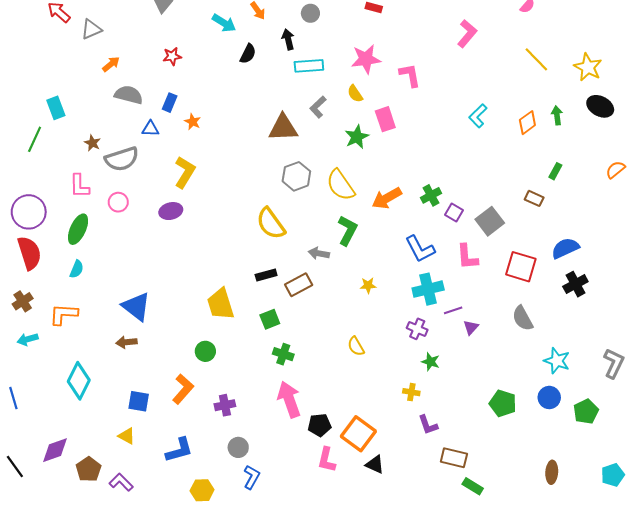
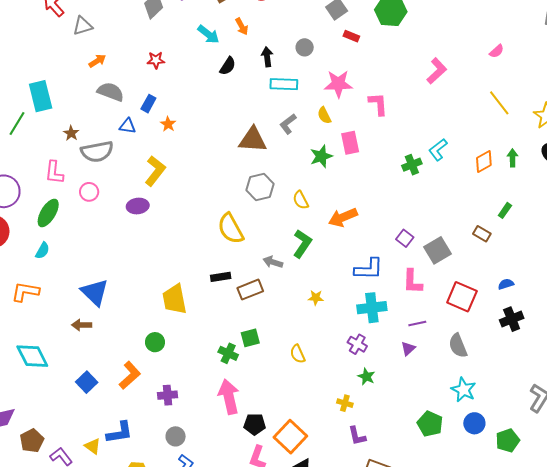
gray circle: (310, 13) -> (305, 47), moved
cyan rectangle: (56, 108) -> (41, 96), size x1.4
yellow semicircle: (341, 185) -> (301, 200), size x0.6
green cross: (431, 195) -> (412, 165), moved
blue semicircle: (565, 248) -> (506, 284), size x0.6
blue L-shape: (420, 249) -> (369, 269), turned -68
purple line: (453, 310) -> (417, 323), moved
green square: (270, 319) -> (250, 338), moved
cyan star: (557, 361) -> (463, 390), moved
cyan diamond: (79, 381) -> (32, 356), turned -60
blue square: (139, 401) -> (87, 382), turned 30
yellow triangle: (127, 436) -> (93, 446), moved

